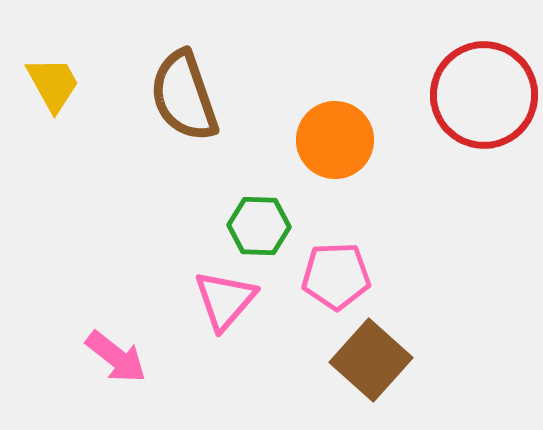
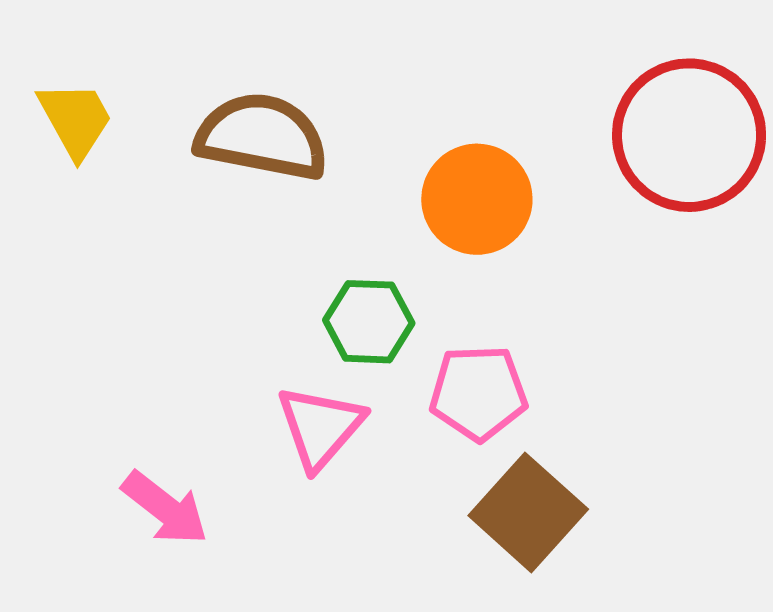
brown semicircle: (184, 96) -> (262, 137), turned 120

